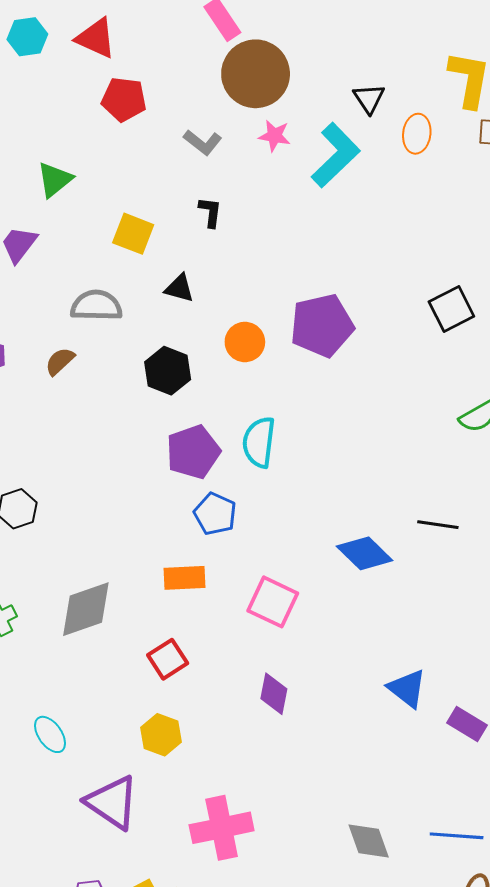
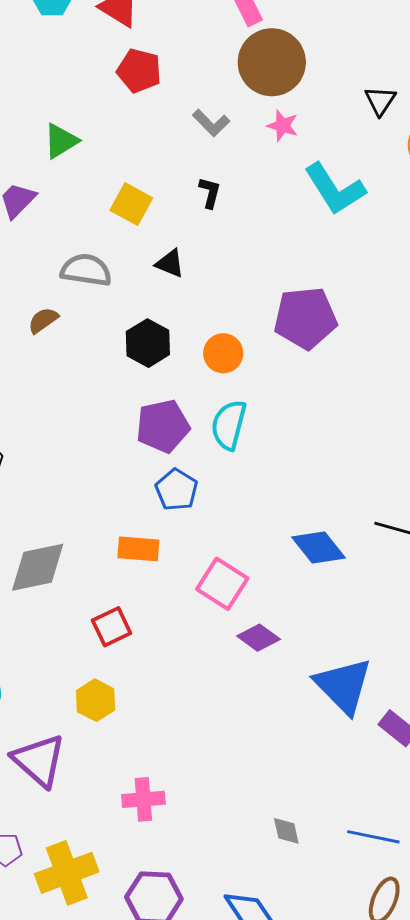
cyan L-shape: (336, 155) -> (335, 189), moved, turned 94
orange circle: (245, 342) -> (223, 353), moved
blue triangle: (407, 688) -> (343, 686), size x1.5
purple diamond: (274, 694) -> (259, 638), moved, turned -72
pink cross: (222, 828) -> (143, 799), size x0.7
gray diamond: (369, 841) -> (286, 831), size x0.7

